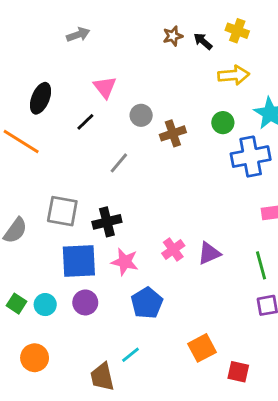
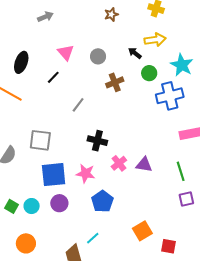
black arrow: (203, 41) -> (135, 53), moved
gray circle: (141, 115) -> (98, 56), moved
black cross: (107, 222) -> (97, 141), moved, turned 30
purple triangle: (209, 253) -> (144, 165), turned 36

